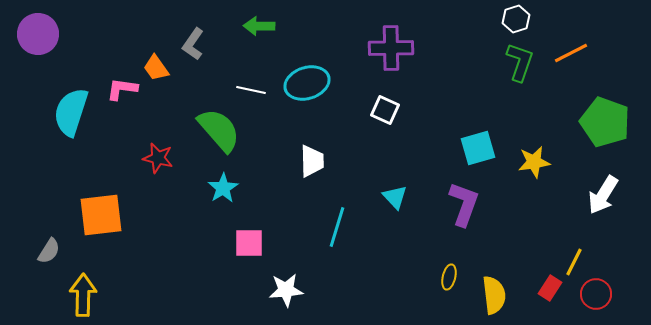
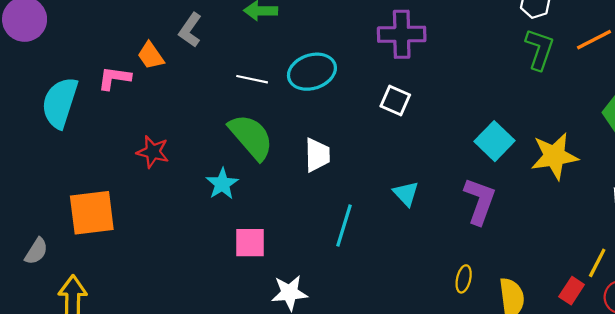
green semicircle: (219, 130) -> (251, 137), moved
cyan square: (478, 148) -> (495, 141), turned -30
yellow star: (534, 162) -> (554, 156), size x1.4

